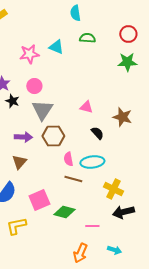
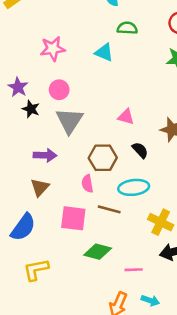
cyan triangle: (56, 47) -> (104, 52), moved
brown hexagon: (53, 136) -> (103, 158), moved
pink semicircle: (68, 159) -> (87, 184), moved
pink square: (39, 200) -> (73, 218), moved, turned 30
cyan arrow: (114, 250) -> (150, 301), moved

